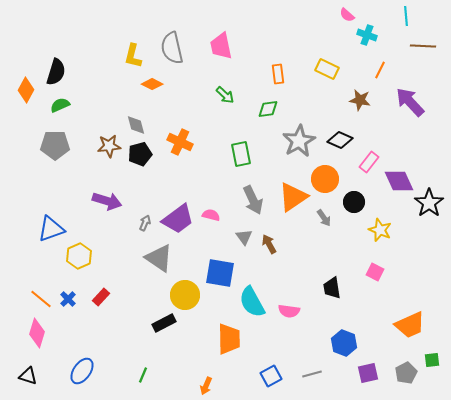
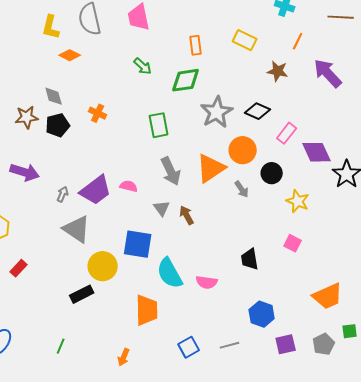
green diamond: (268, 109) -> (186, 80), size x1.4
orange cross: (180, 142) -> (98, 113), size x0.7

